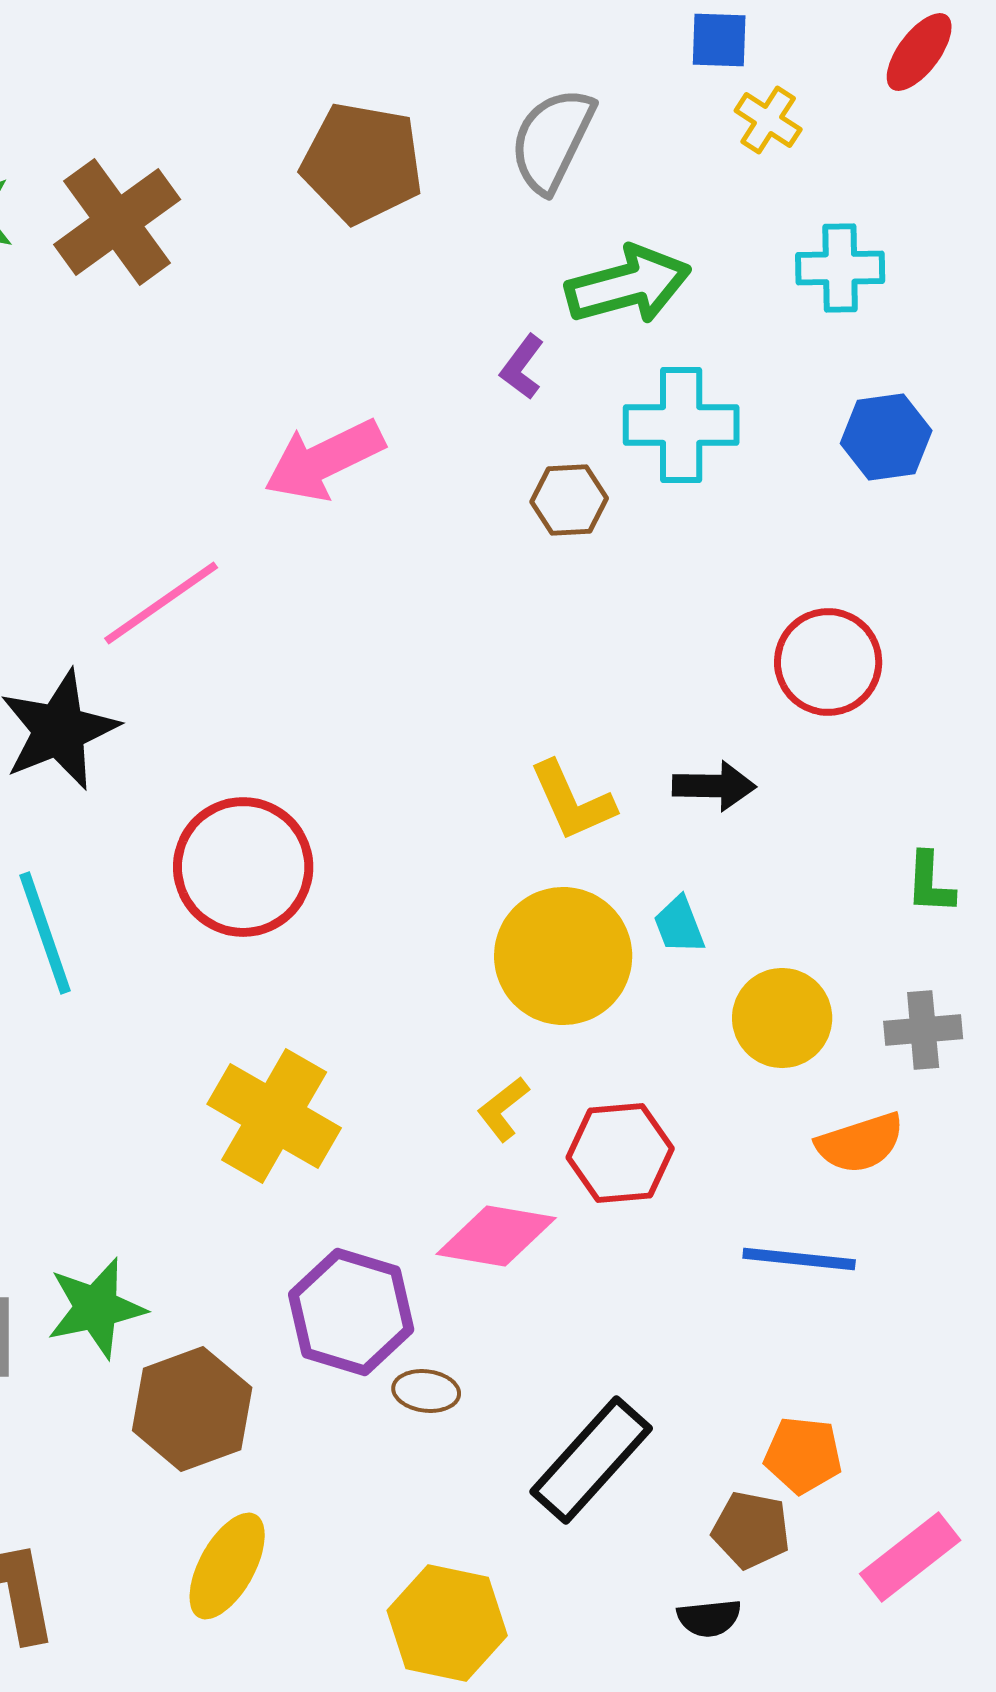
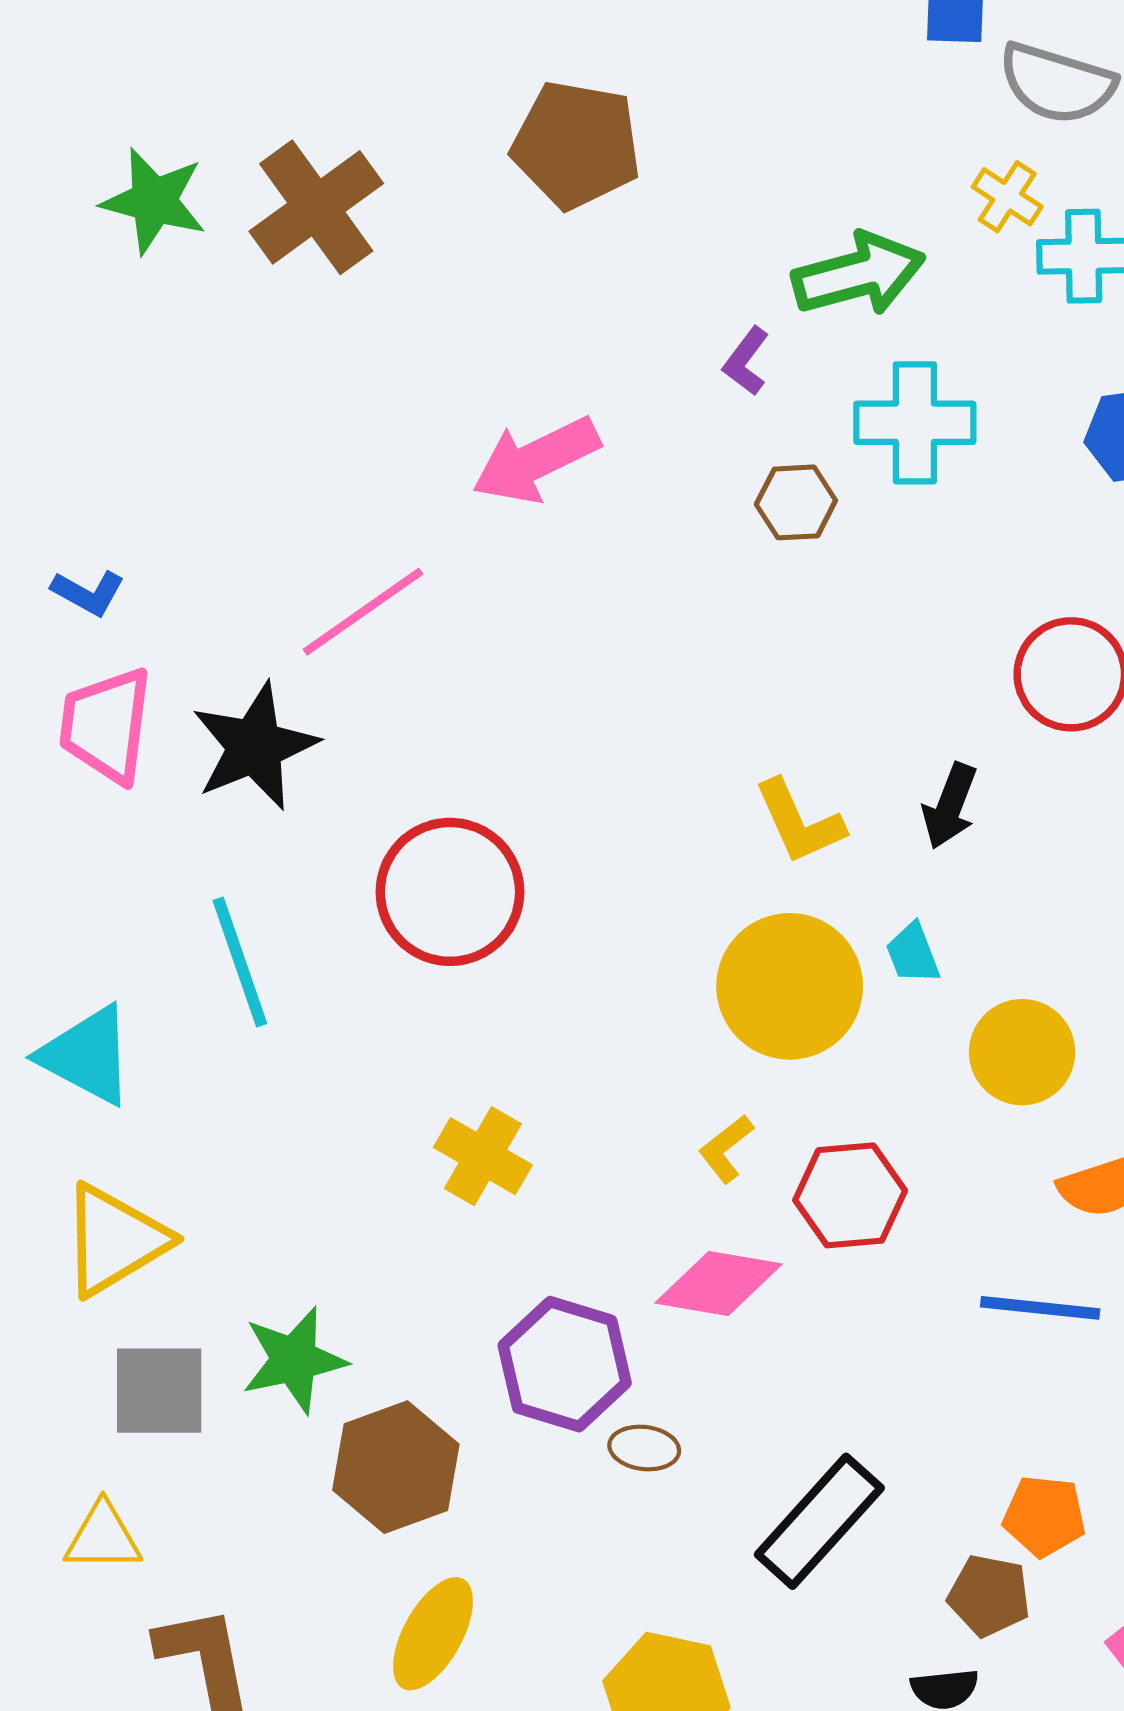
yellow cross: (768, 120) -> (1007, 197), moved
gray semicircle: (552, 140) -> (1057, 83), moved, turned -99
black arrow: (714, 786) -> (950, 806), turned 110
yellow cross: (274, 1116) -> (483, 1156), size x0.7

